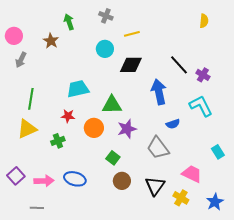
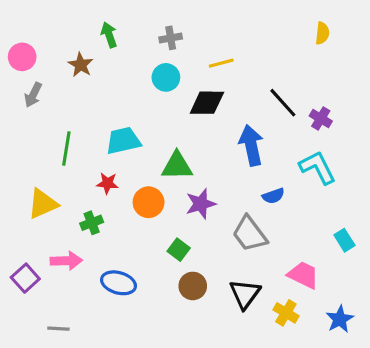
gray cross: (106, 16) -> (171, 38), moved, turned -32
yellow line: (132, 34) -> (221, 63), moved
green line: (31, 99) -> (66, 149), moved
pink arrow: (44, 181) -> (66, 261), moved

